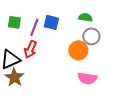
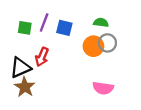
purple line: (34, 27) -> (44, 23), moved
orange circle: (78, 50) -> (93, 46), moved

